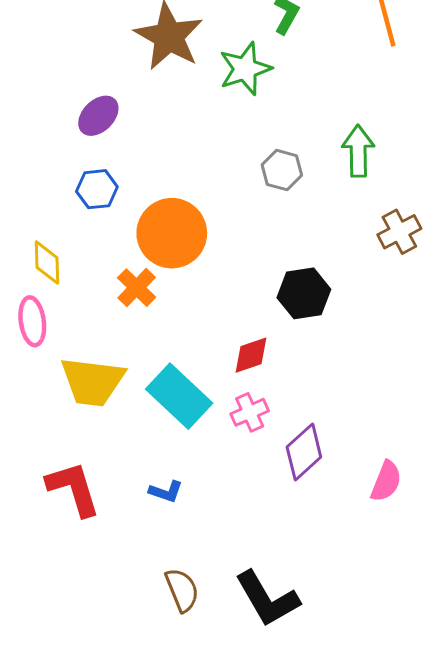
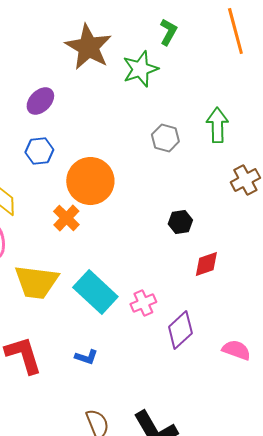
black hexagon: (304, 293) -> (180, 222), size x0.7
red diamond: (251, 355) -> (206, 264), moved
pink semicircle: (386, 481) -> (236, 350), turned -92

